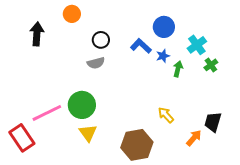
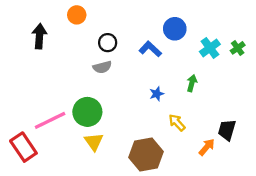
blue star: (163, 56) -> (157, 94), moved
green cross: (211, 65) -> (238, 48), moved
green arrow: (178, 69) -> (192, 83), moved

